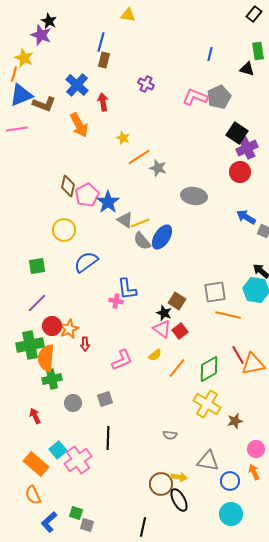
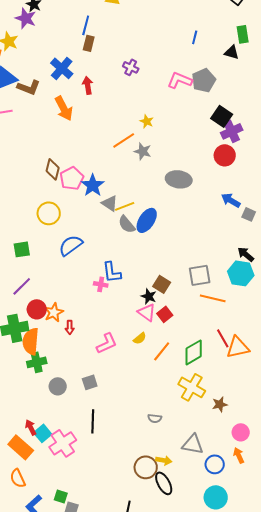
yellow star: (123, 138) -> (147, 121), moved
red arrow: (35, 416) -> (31, 427), moved

